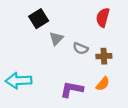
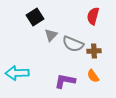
gray semicircle: (81, 48) -> (73, 44), size x1.5
orange semicircle: (103, 84) -> (93, 76), turned 104

